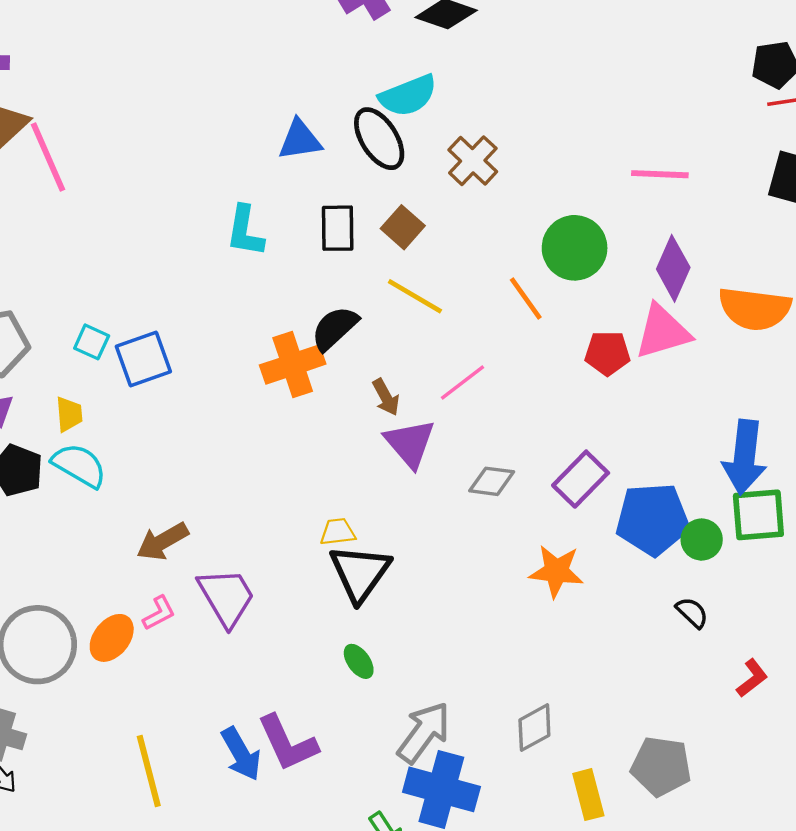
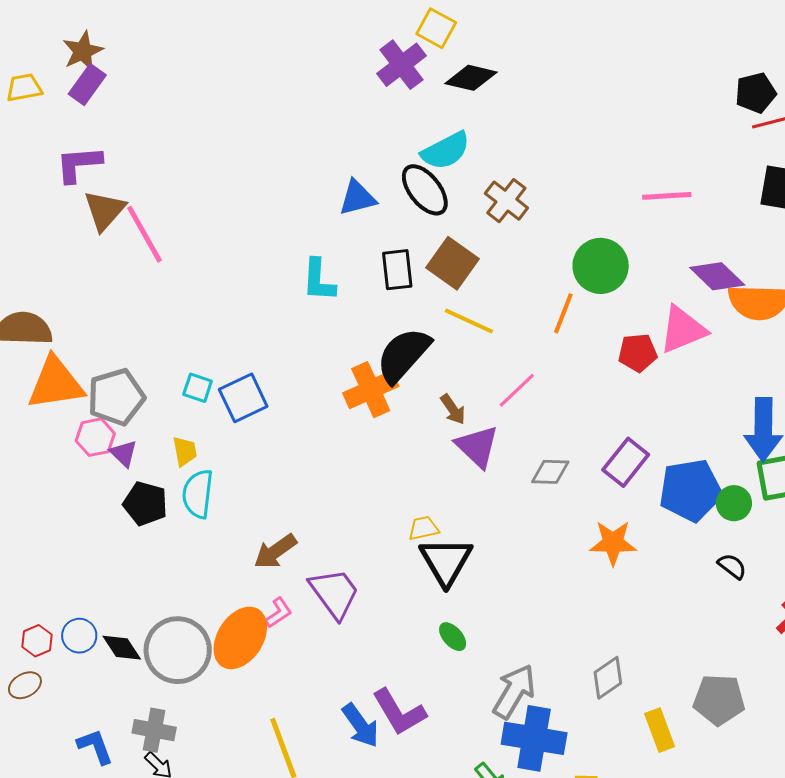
brown square: (403, 227) -> (453, 263), size x1.4
purple diamond: (673, 268) -> (717, 276), moved, turned -64
orange line: (526, 299) -> (563, 313), turned 63
black semicircle: (335, 328) -> (403, 355), size x1.4
cyan semicircle: (79, 465) -> (198, 494), turned -108
orange ellipse: (112, 638) -> (240, 638), size x1.5

